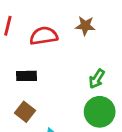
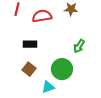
green circle: (100, 112) -> (62, 69), moved

